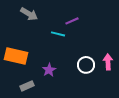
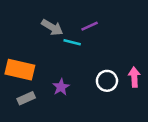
gray arrow: (29, 14) -> (52, 27), moved
gray rectangle: (27, 86) -> (26, 98), moved

